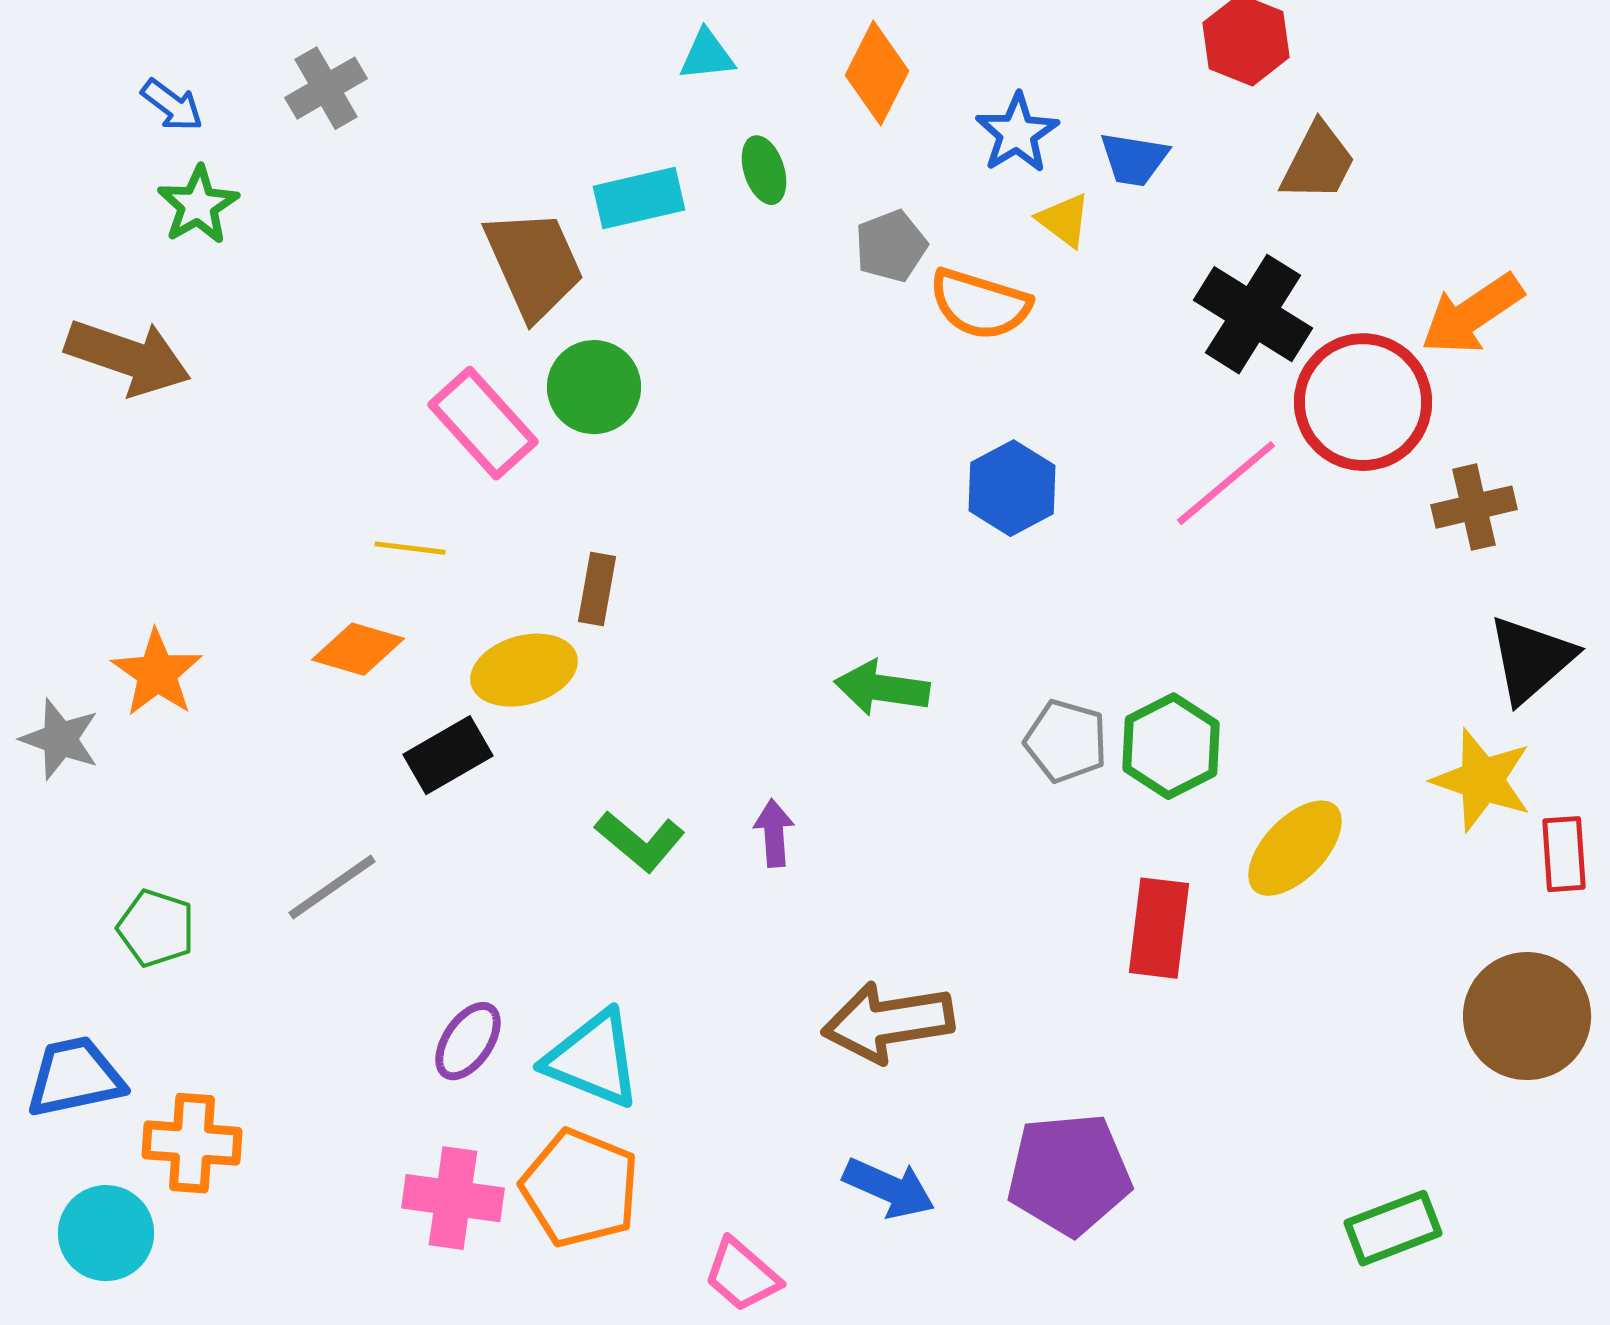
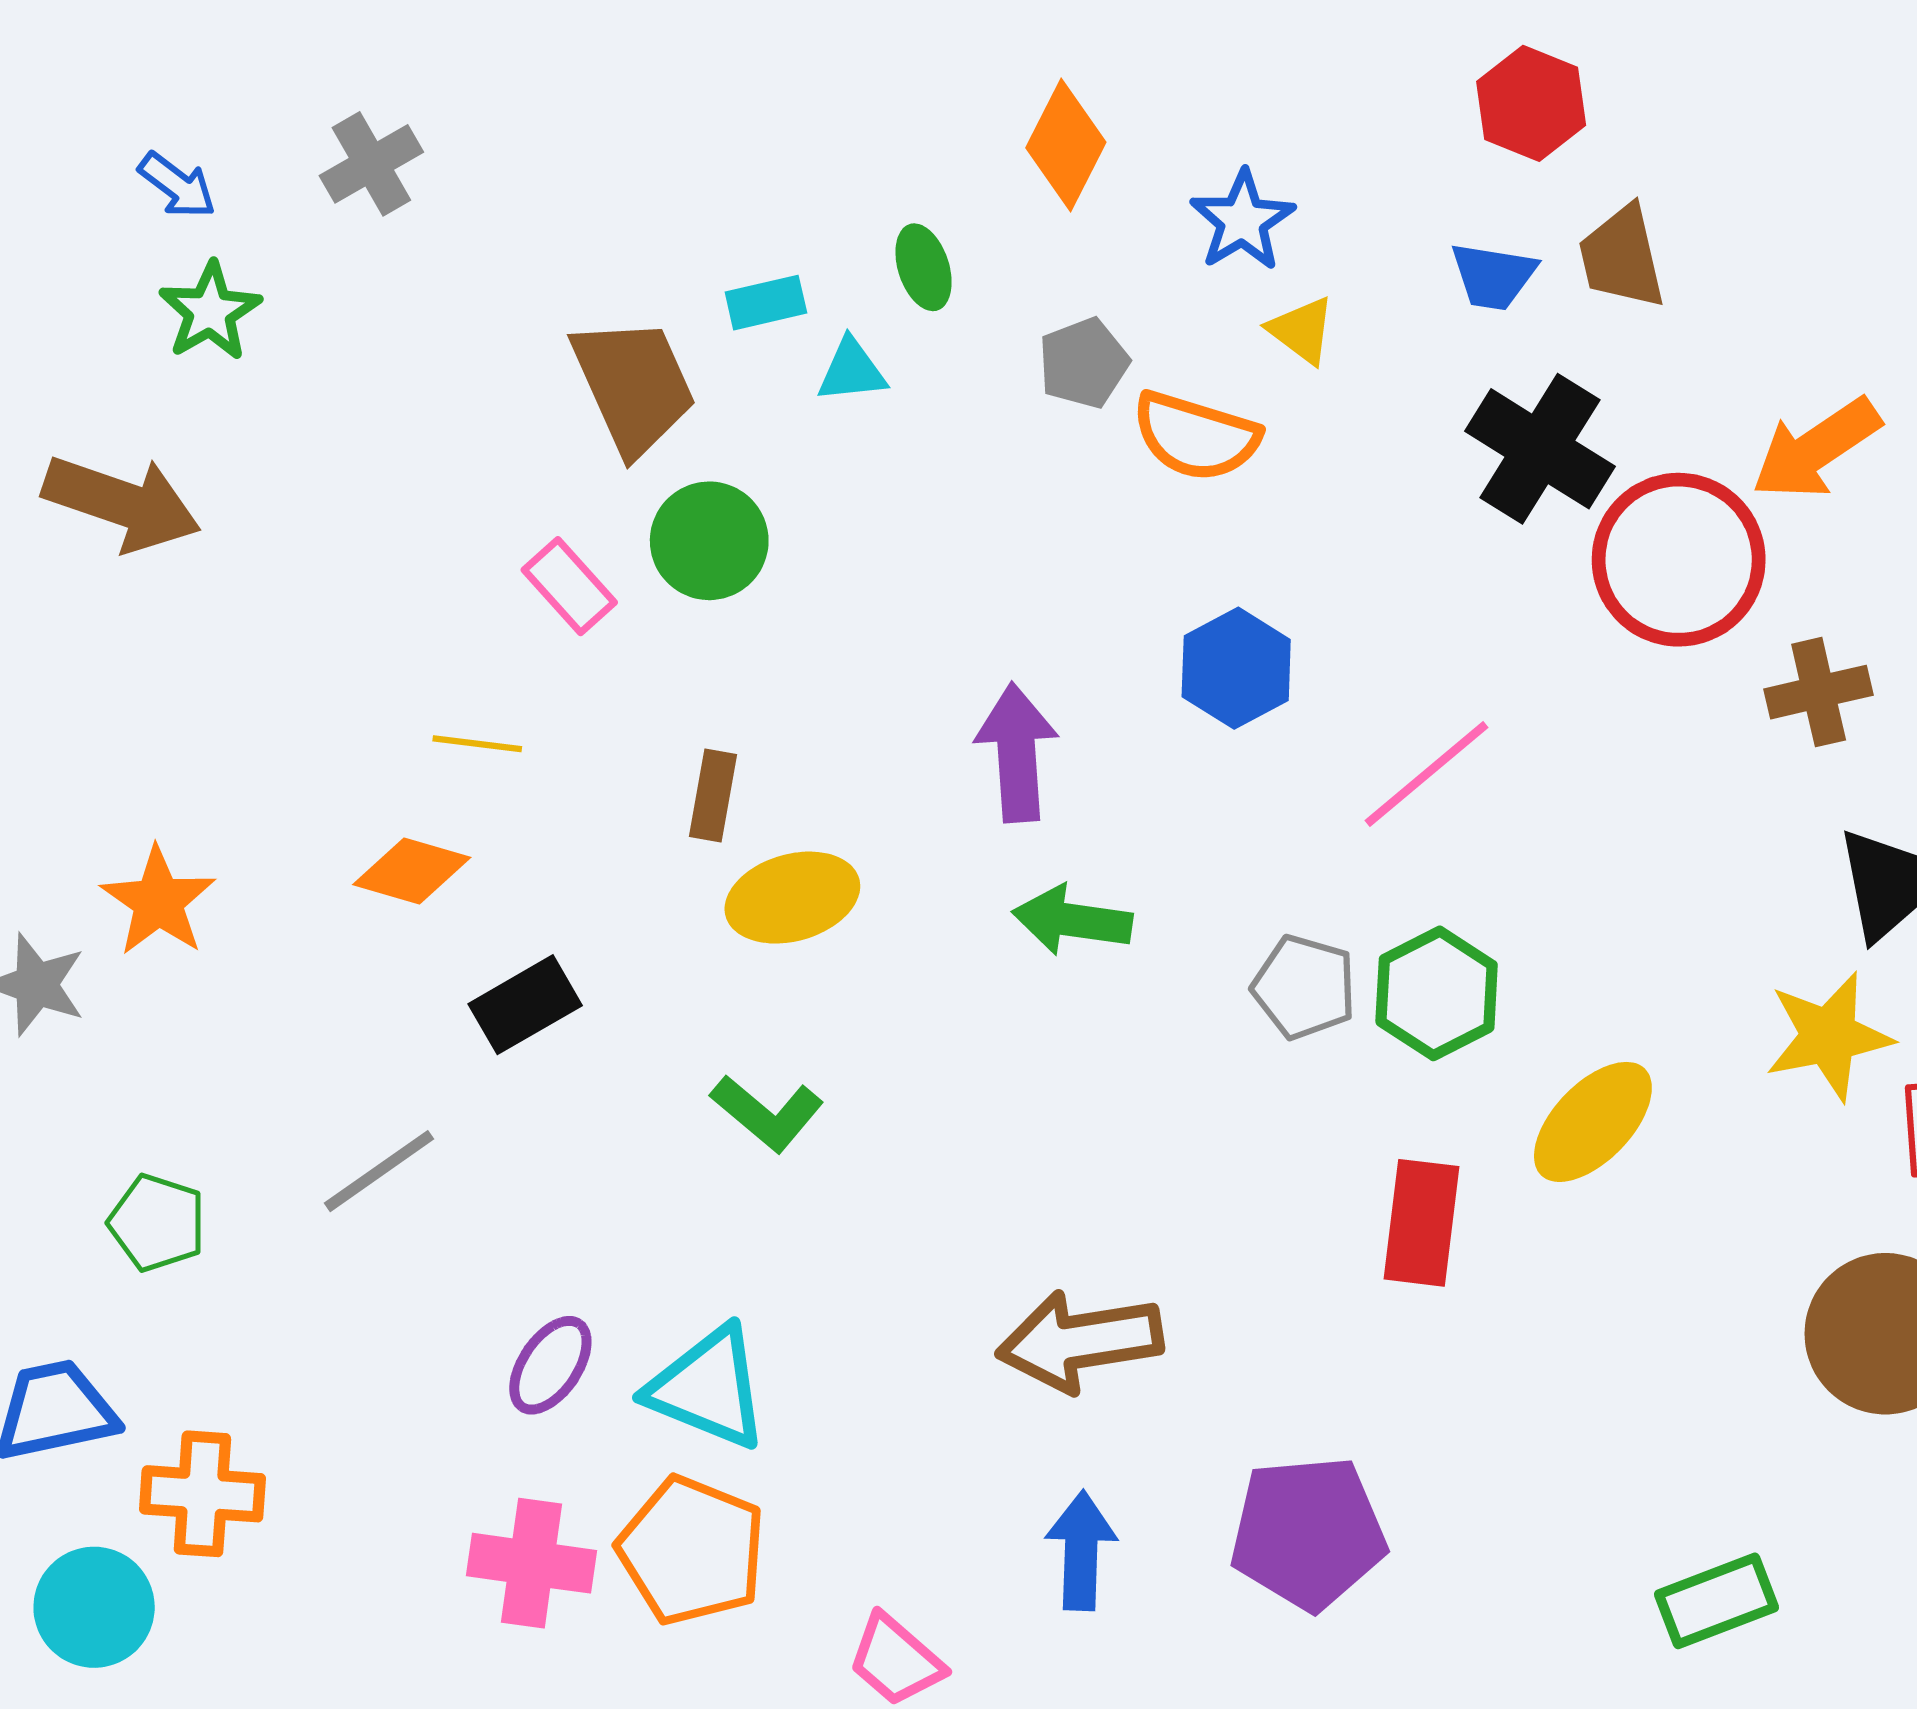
cyan triangle: (707, 55) -> (852, 371), moved
blue trapezoid: (1134, 159) -> (1493, 276), moved
brown trapezoid: (1318, 162) -> (1622, 257), turned 140
cyan rectangle: (639, 198) -> (766, 303), size x0.7
pink rectangle: (483, 423) -> (569, 586), size x0.7
pink line: (1226, 483) -> (1427, 774), moved
yellow ellipse: (524, 670) -> (792, 898), moved
yellow star: (1482, 780) -> (1829, 1036), turned -30
purple arrow: (774, 833) -> (1017, 753), moved, size x1.6
blue arrow: (889, 1188) -> (1081, 1551), turned -112

